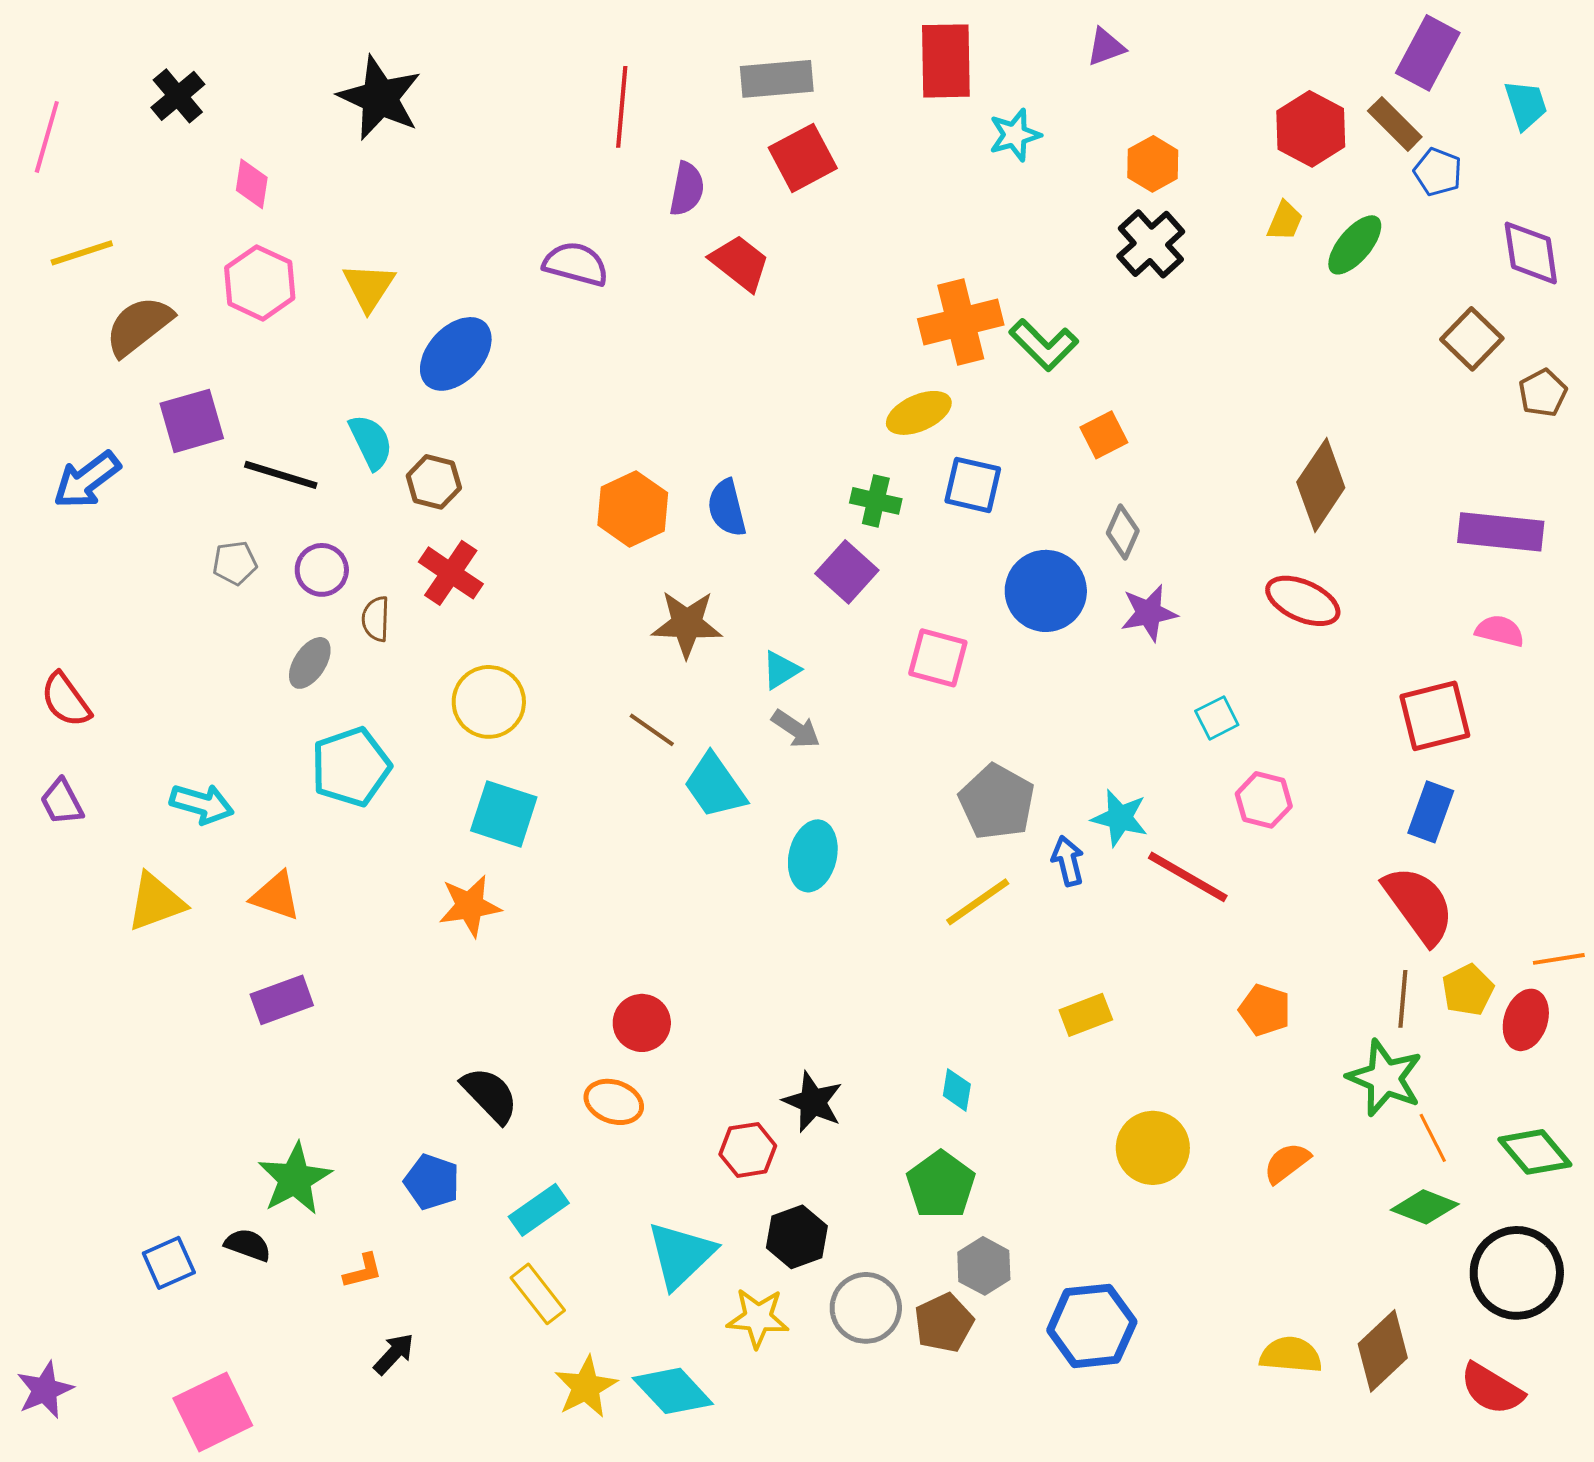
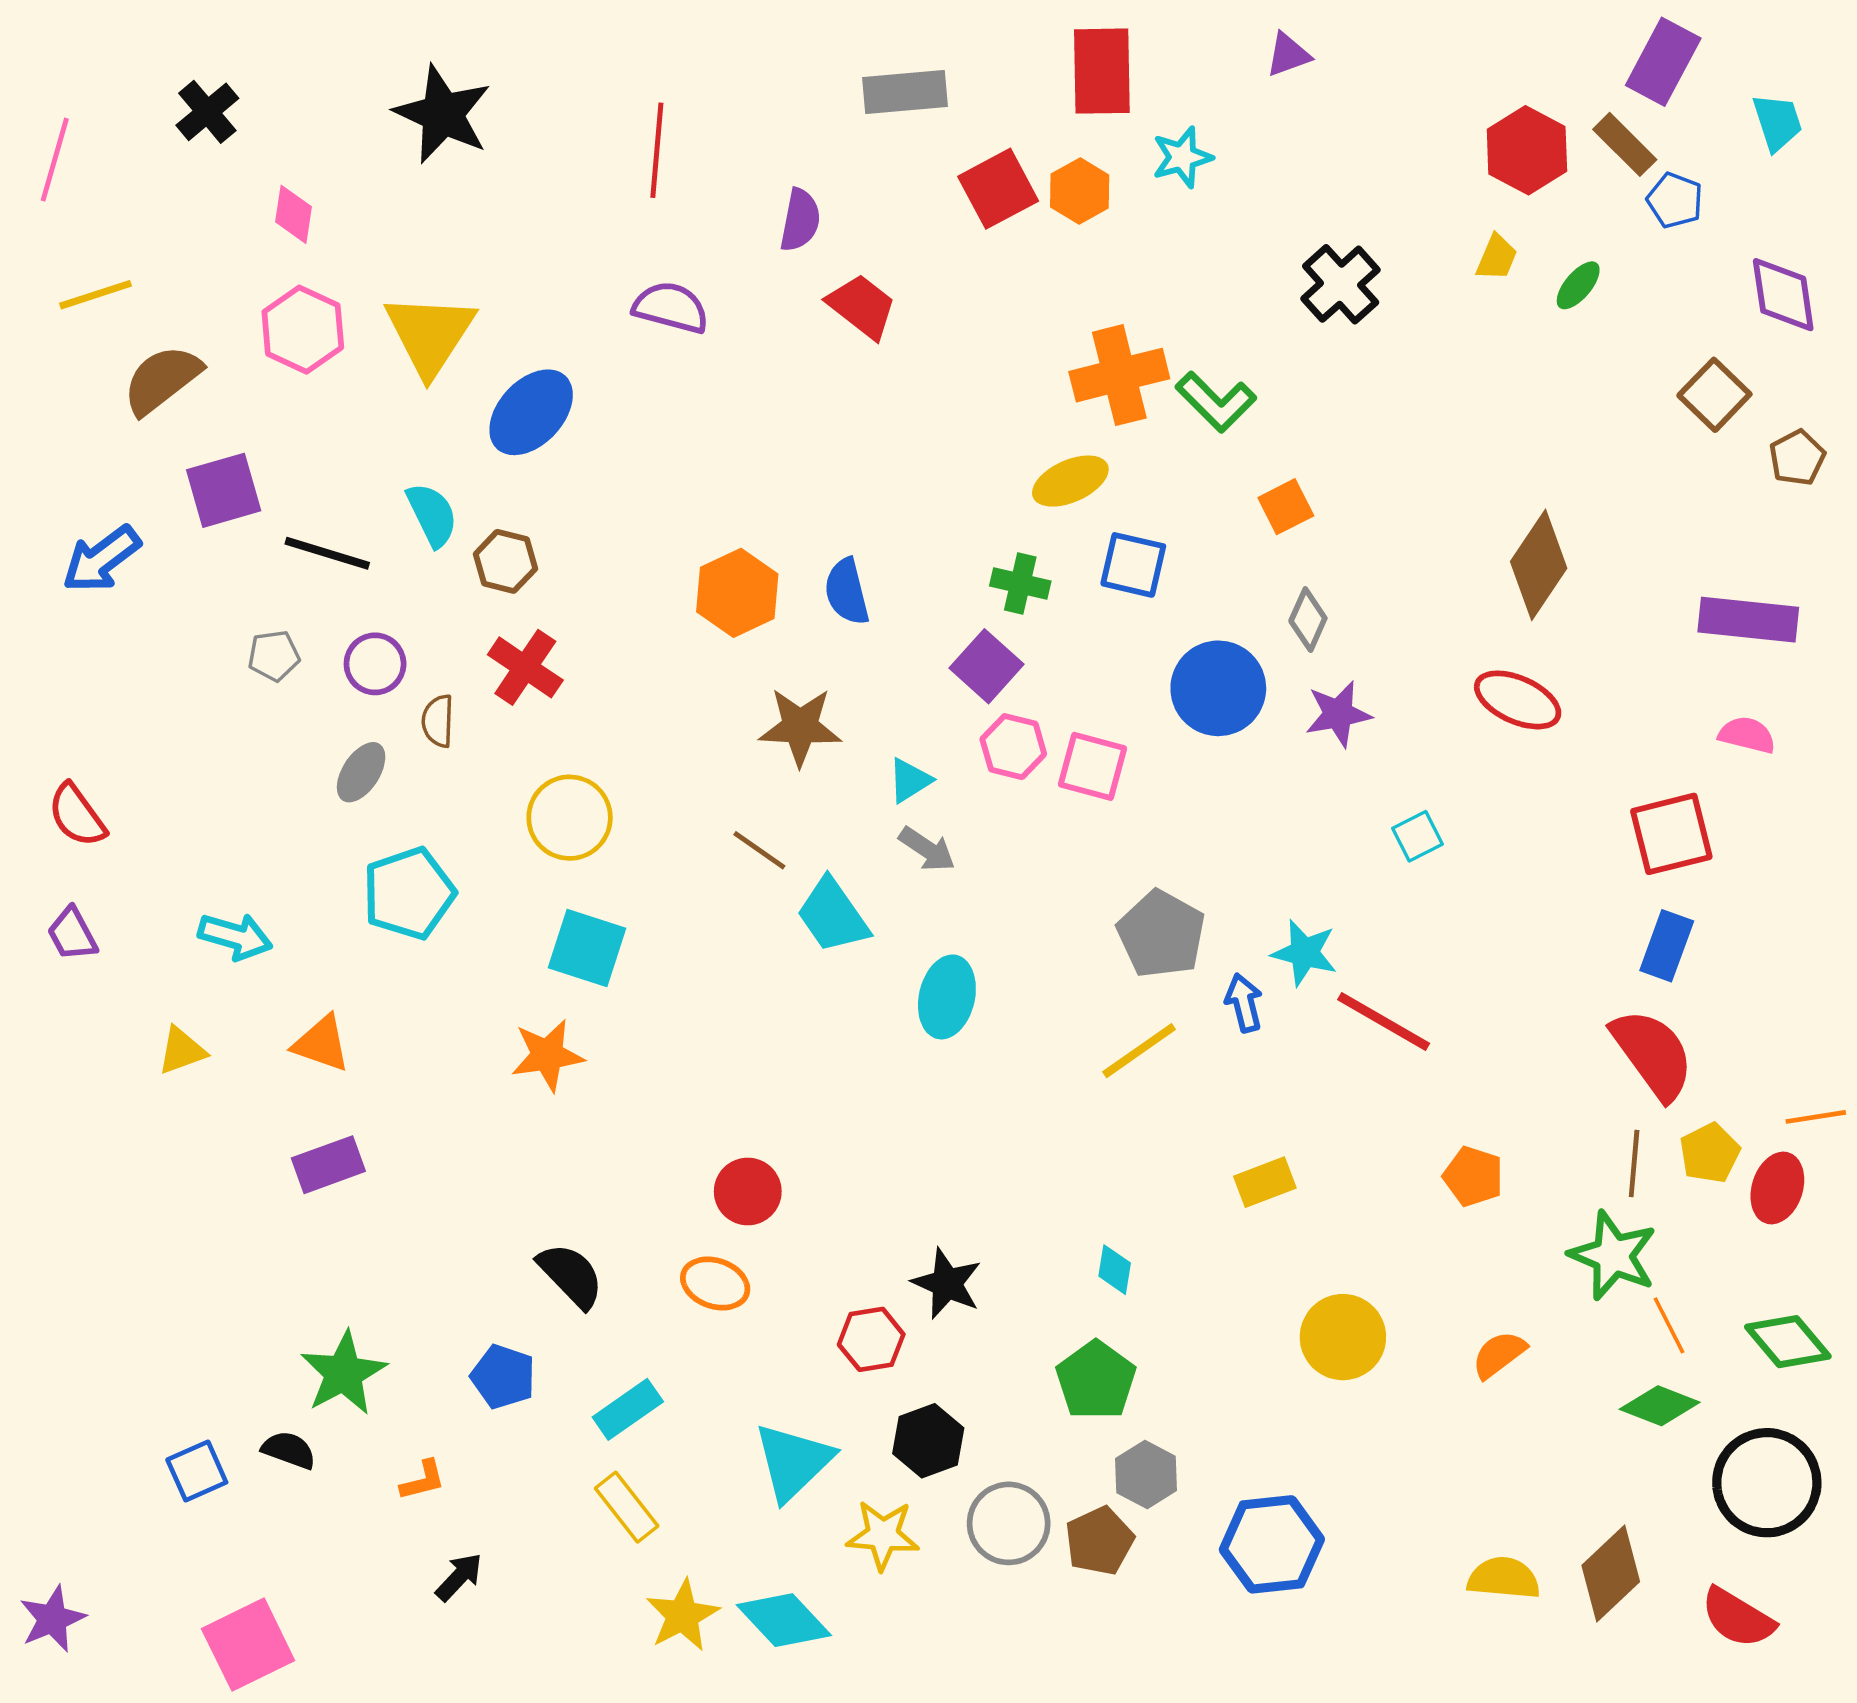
red line: (622, 107) -> (657, 150), moved
red square: (803, 158) -> (998, 189), moved
orange hexagon: (1153, 164) -> (1080, 191), moved
green ellipse: (1355, 245) -> (1578, 285), size x0.7
yellow triangle: (369, 287) -> (430, 334), size x1.5
pink hexagon: (1264, 800) -> (1013, 747), moved
yellow triangle: (156, 902) -> (182, 1051), size x0.7

